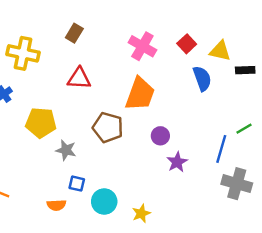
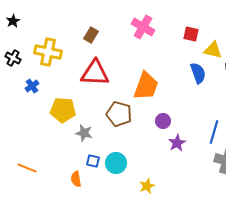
red square: (187, 44) -> (191, 34), moved, turned -35
pink cross: (142, 46) -> (143, 27), moved
red triangle: (79, 78) -> (95, 73), size x1.4
cyan circle: (104, 202) -> (116, 163), moved
orange semicircle: (56, 205) -> (76, 179), turned 84

